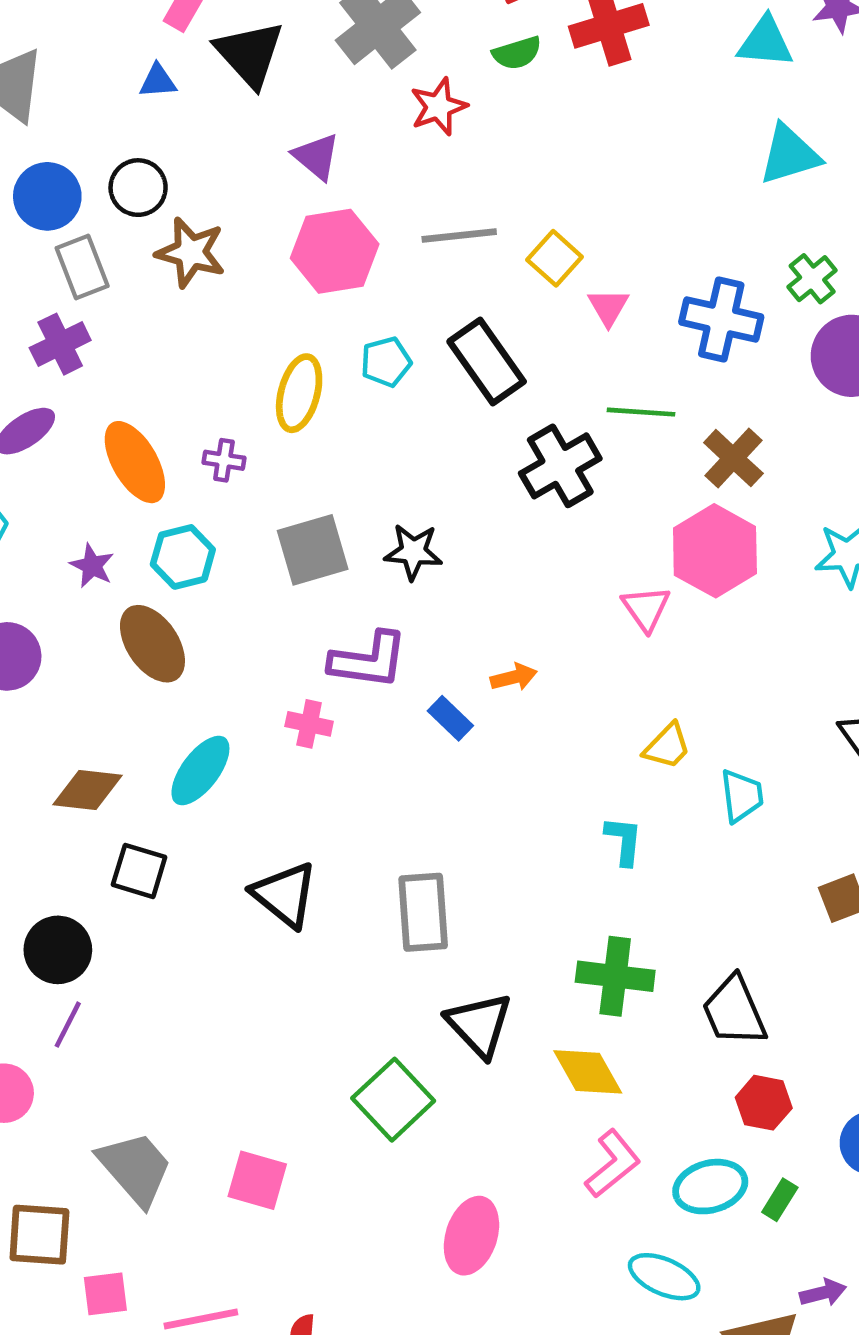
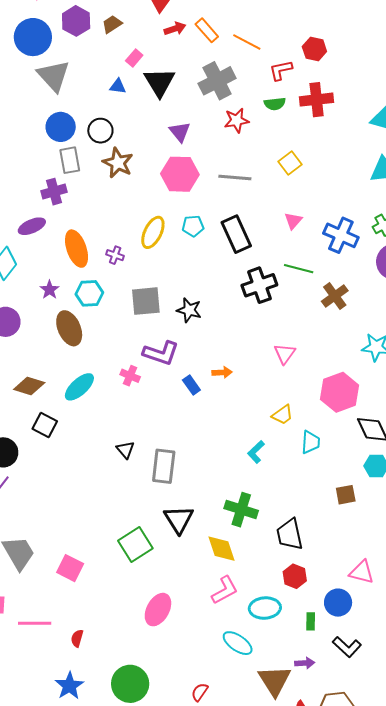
yellow square: (555, 258) -> (290, 163), moved
pink hexagon: (715, 551) -> (340, 392), moved
cyan L-shape: (624, 841) -> (256, 452), turned -150
black triangle: (285, 895) -> (125, 450), moved, size x0.6
green rectangle: (780, 1200) -> (311, 621), moved, turned -42

